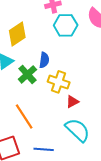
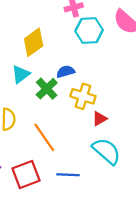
blue semicircle: (44, 60) -> (66, 72), turned -112

